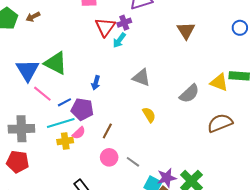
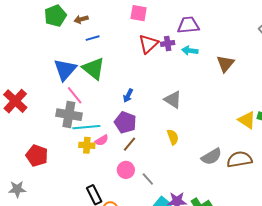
cyan arrow: (119, 40) -> (190, 51), moved, turned 49
gray semicircle: (189, 94) -> (211, 157), moved
blue line: (64, 102) -> (93, 38), moved
purple pentagon: (82, 109) -> (125, 122), moved
gray cross: (21, 129) -> (69, 115), moved

